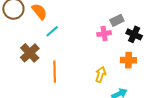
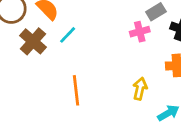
brown cross: (30, 53) -> (33, 41), moved

